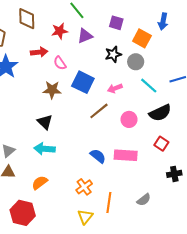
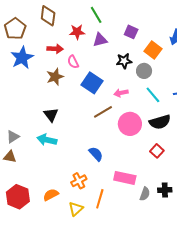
brown star: (52, 90) -> (55, 77), moved, turned -30
pink circle: (129, 119) -> (130, 124), size x1.5
pink rectangle: (126, 155) -> (125, 178), moved
black cross: (174, 174) -> (165, 190), moved
orange semicircle: (40, 183) -> (51, 195), moved
gray semicircle: (144, 200) -> (145, 194), moved, turned -40

